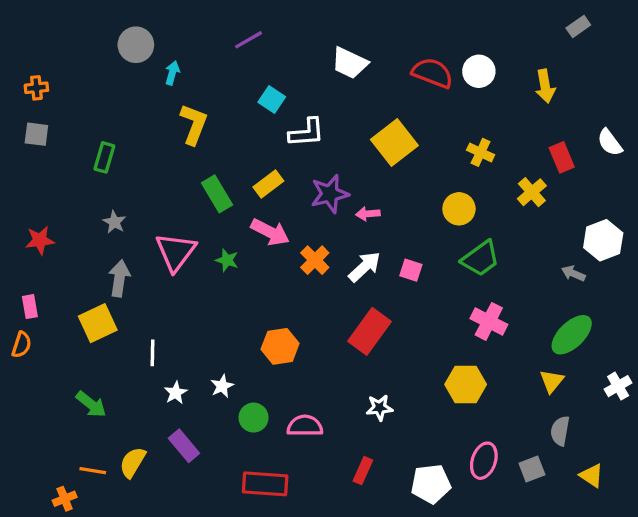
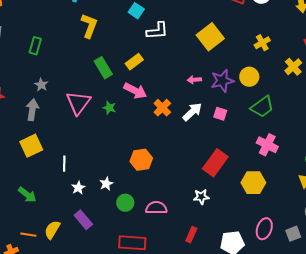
yellow cross: (481, 152) -> (262, 43), turned 35
purple star: (330, 194) -> (222, 81), moved
gray arrow: (119, 278) -> (32, 110), moved
red rectangle: (370, 331) -> (215, 163), moved

